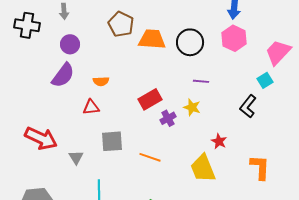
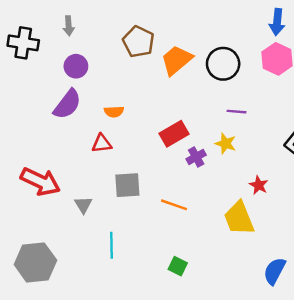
orange trapezoid: (152, 39) -> (176, 60), turned -44

